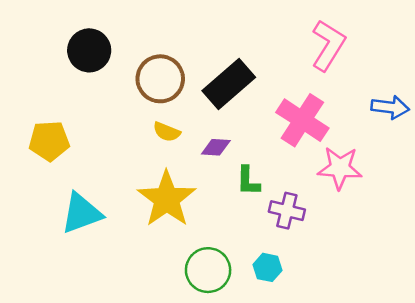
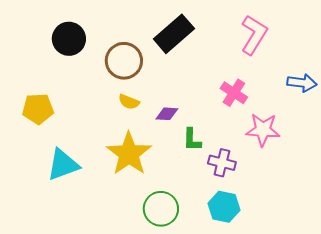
black rectangle: (229, 84) -> (174, 34), moved
pink cross: (302, 120) -> (234, 93), size x0.7
cyan hexagon: (267, 267) -> (224, 207), moved, size x1.4

